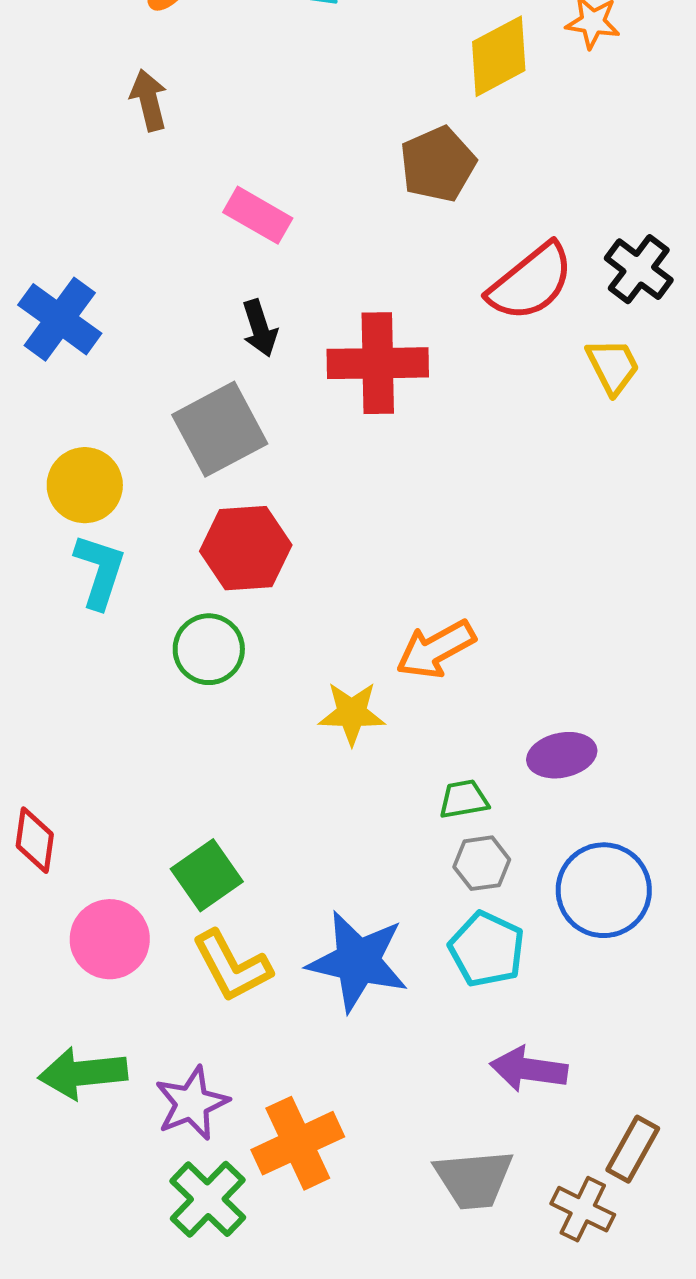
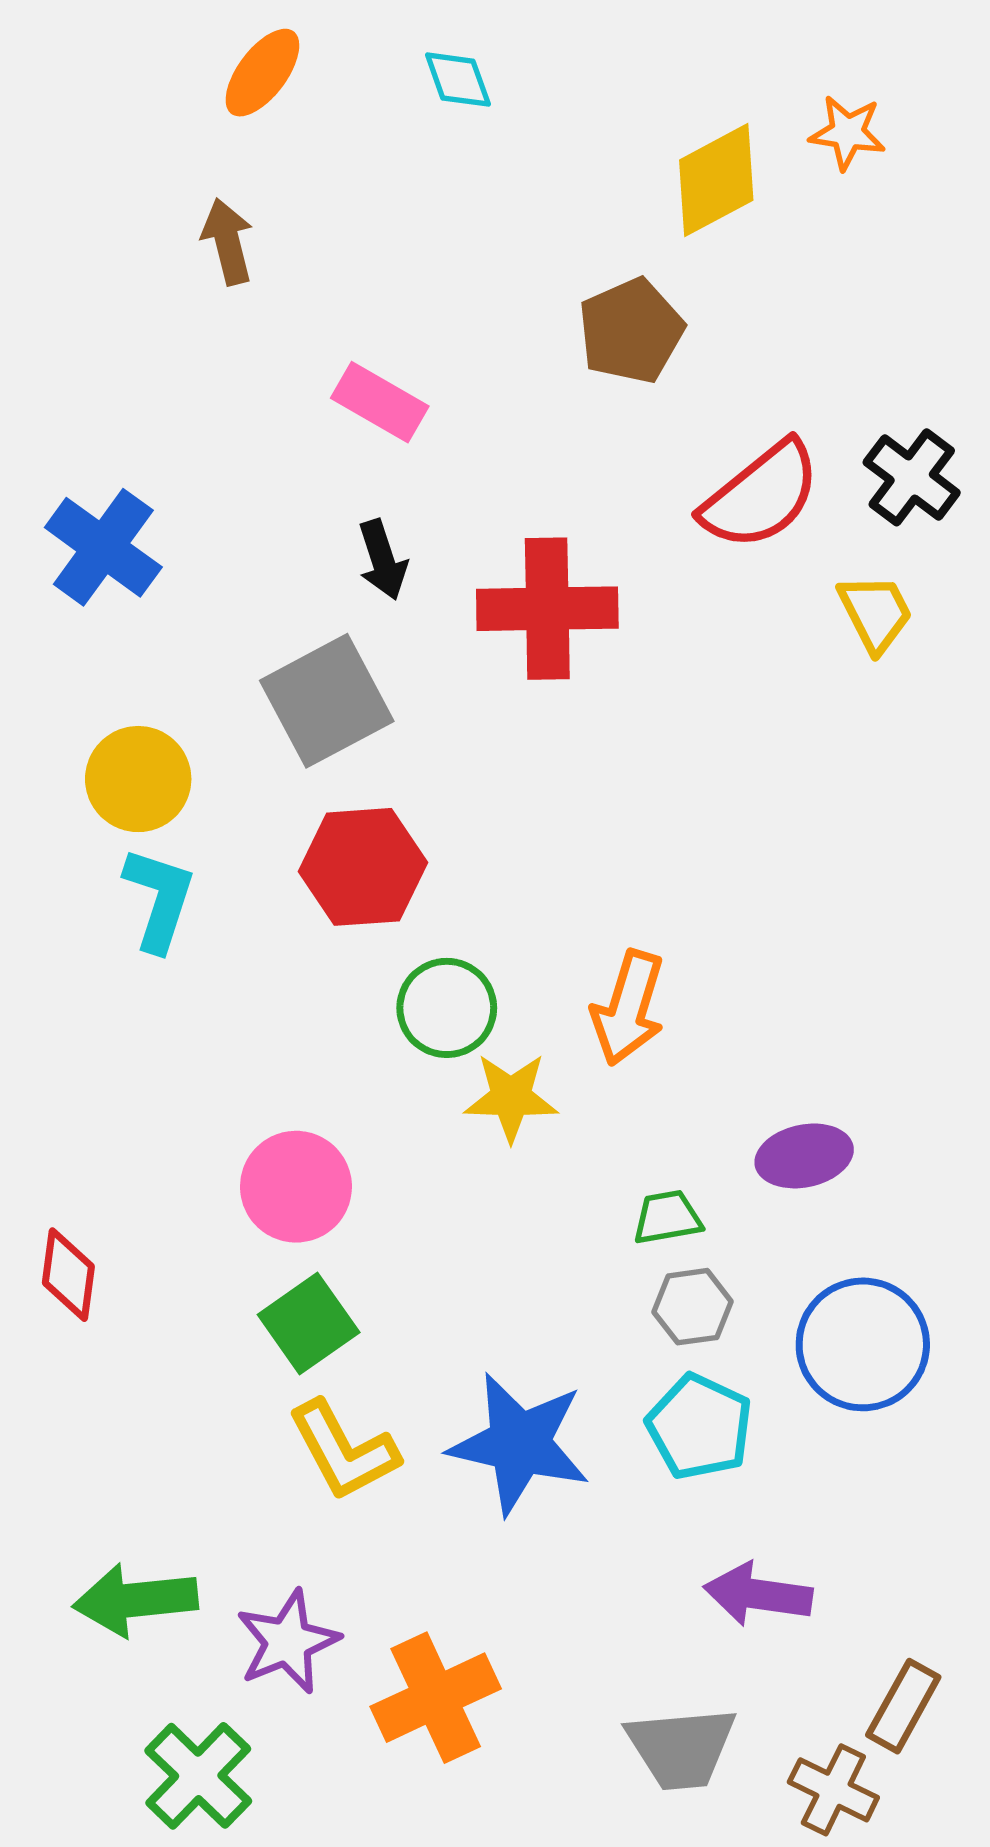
green circle: (209, 649) -> (447, 1008), moved
orange arrow: (436, 649) -> (628, 1008), turned -44
pink circle: (110, 939) -> (296, 1187), moved
green cross: (208, 1199) -> (198, 1776), moved

